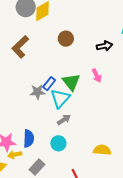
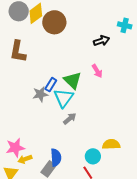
brown circle: (66, 39) -> (54, 22), moved, size x1.5
brown L-shape: (20, 47) -> (18, 51), turned -30
blue semicircle: (29, 138) -> (56, 157), moved
cyan circle: (58, 143) -> (93, 156), moved

